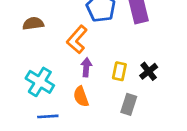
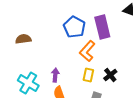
orange L-shape: (77, 39) -> (87, 51), moved
purple arrow: (86, 67) -> (55, 75), moved

